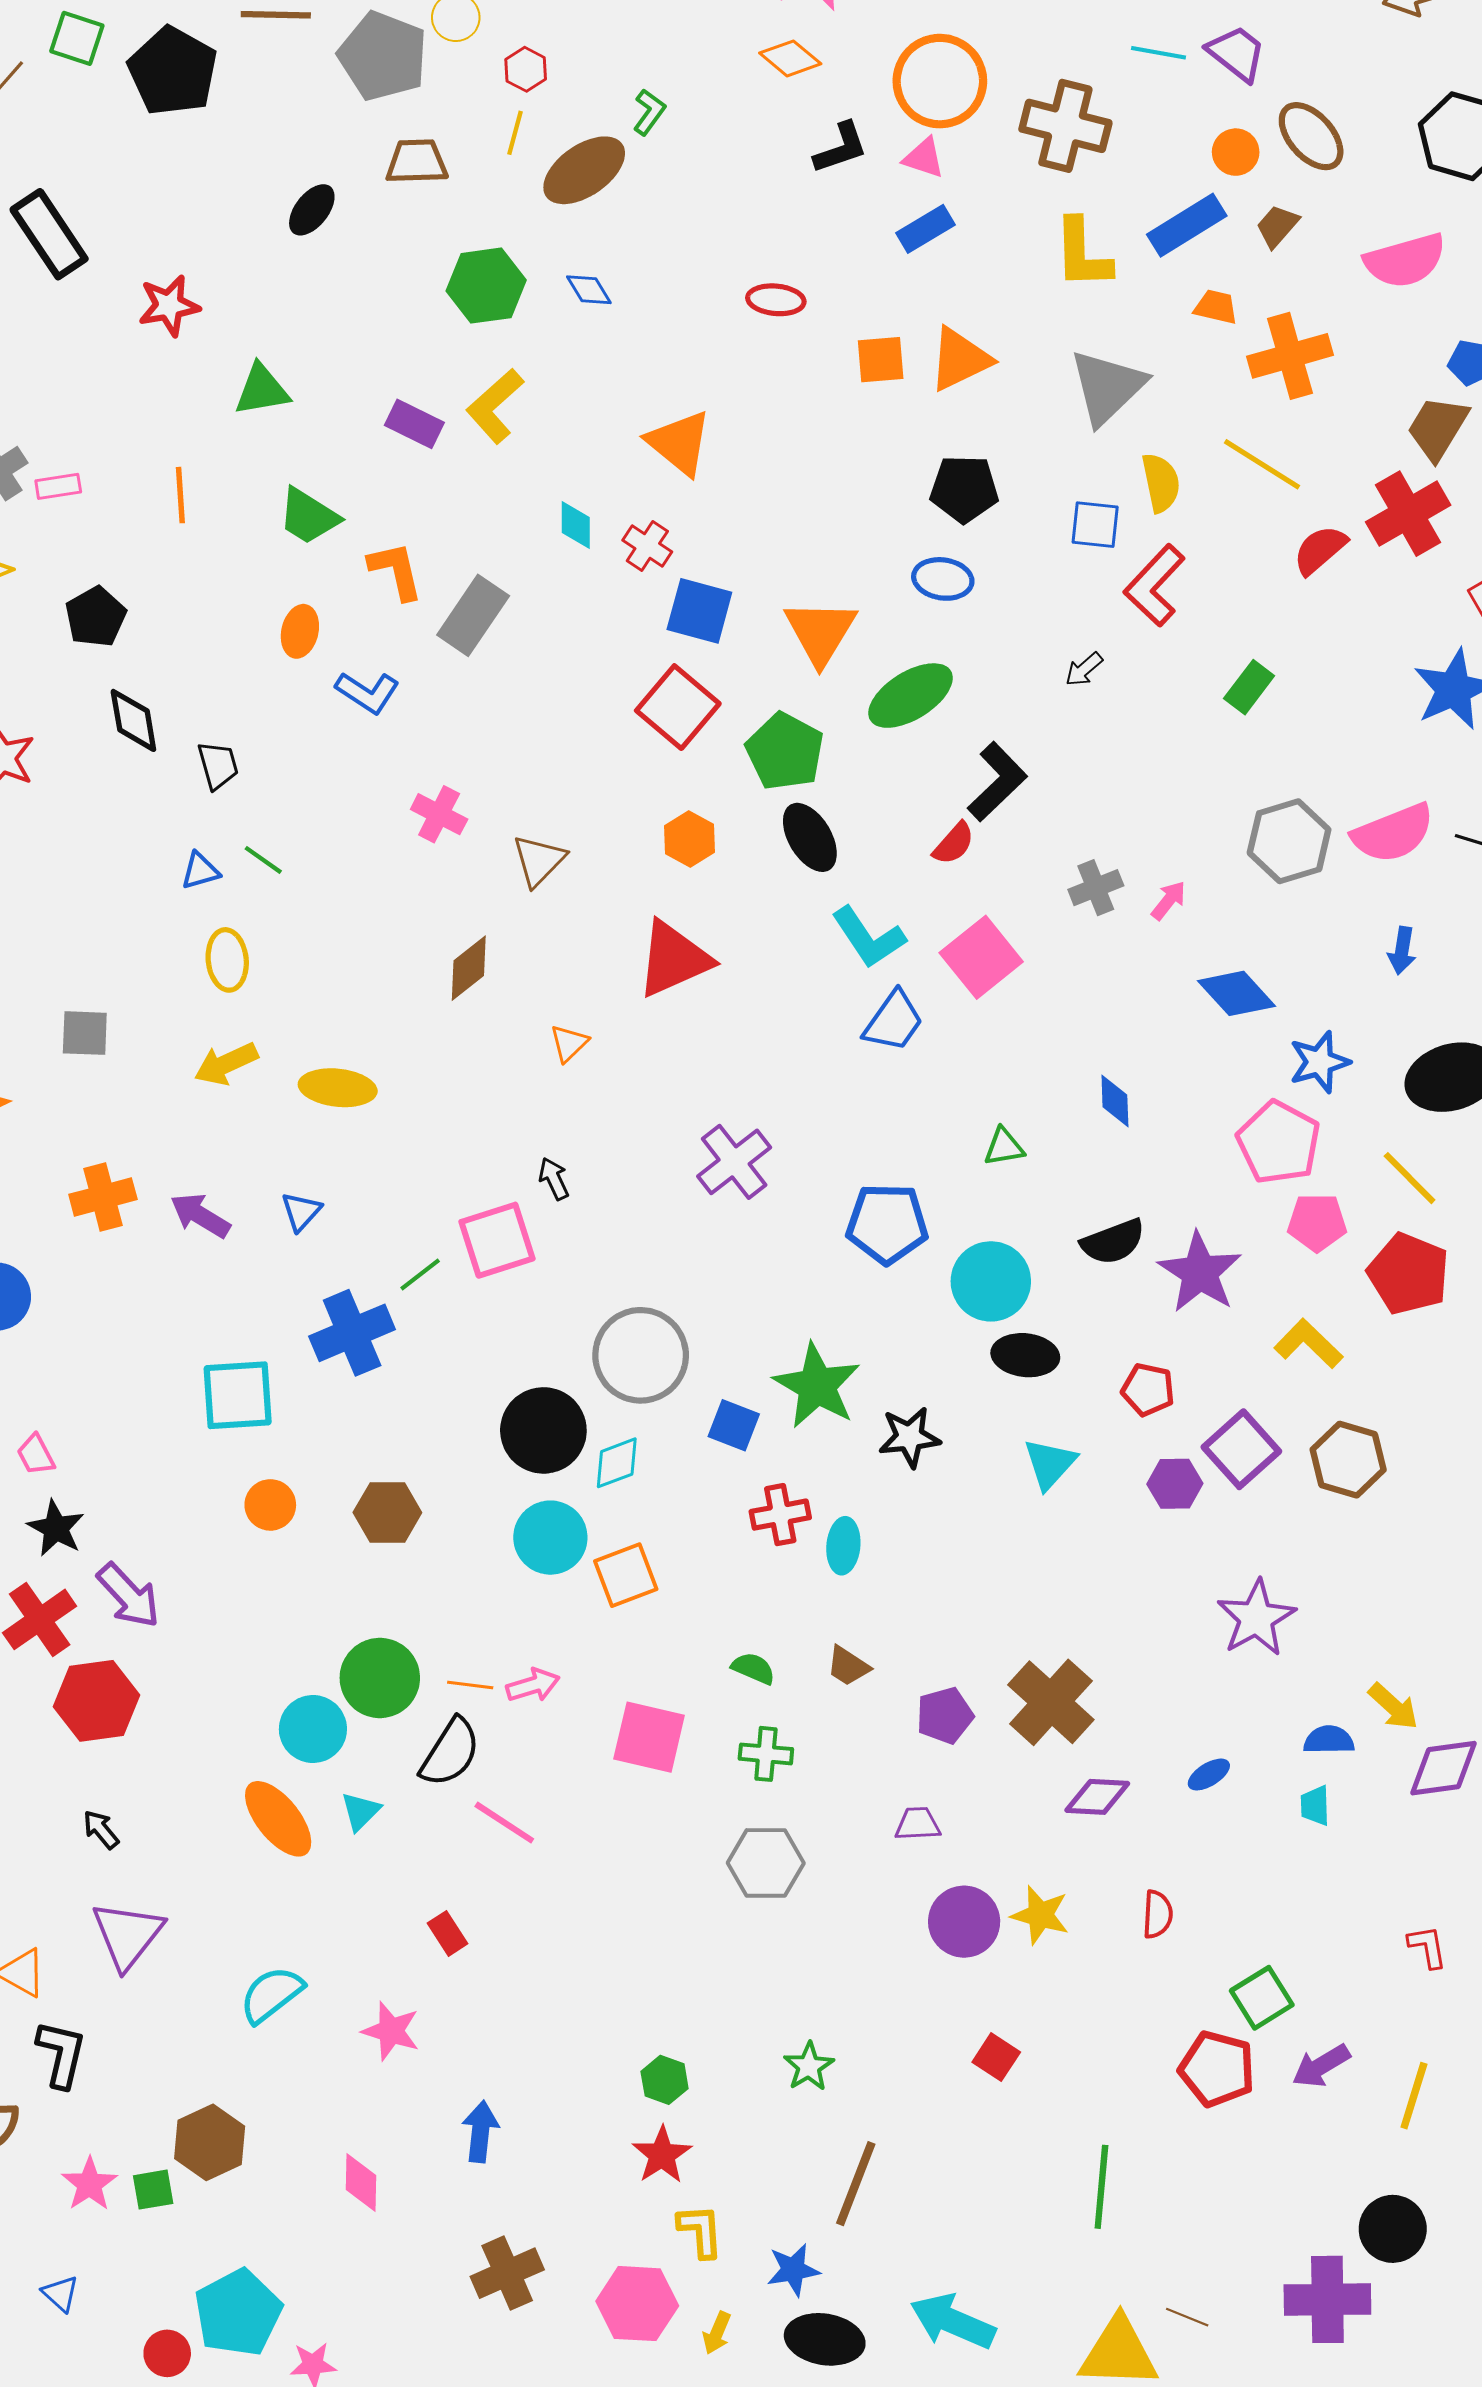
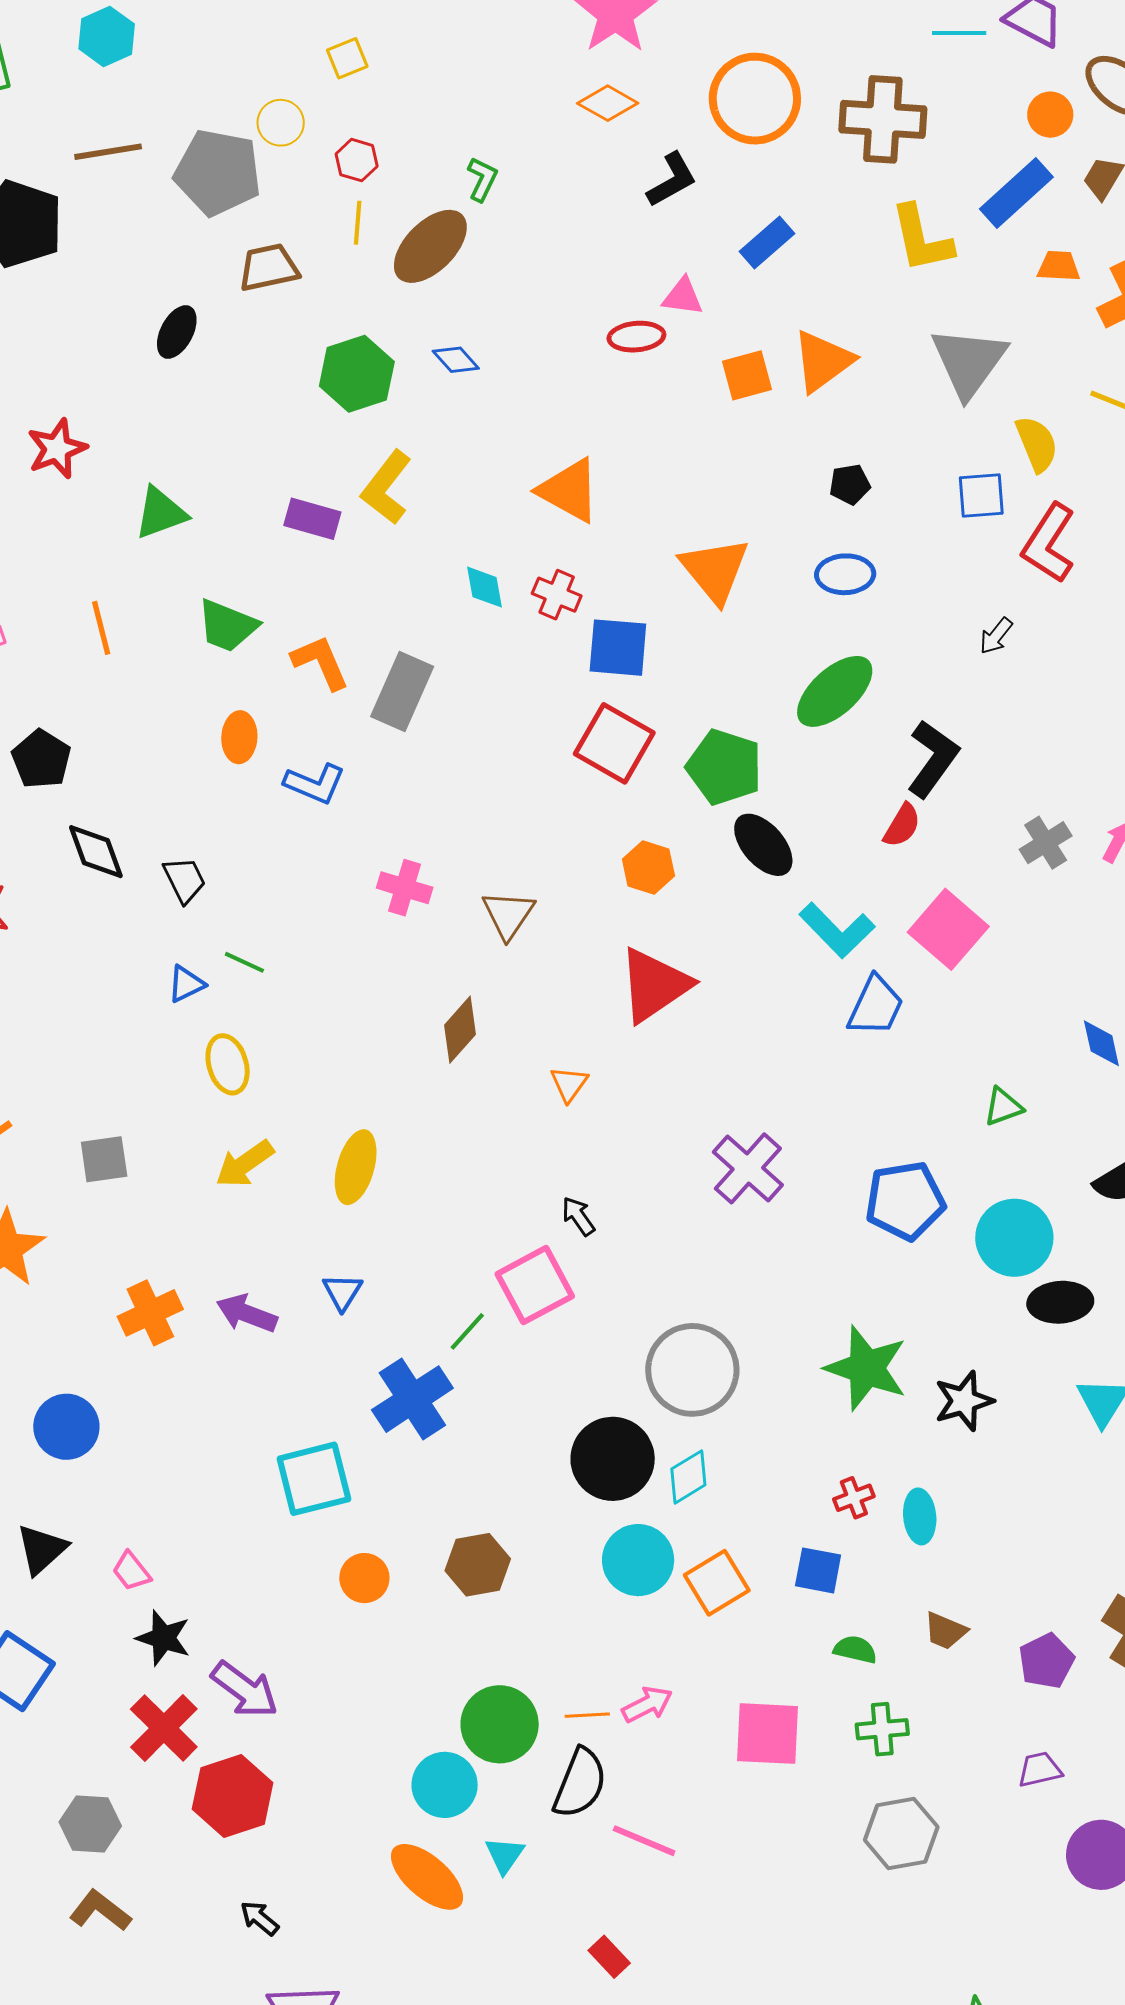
pink triangle: (924, 158) -> (683, 297), moved
black pentagon: (964, 489) -> (850, 484), size x0.6
orange triangle: (820, 632) -> (715, 570), moved
yellow ellipse: (338, 1088) -> (356, 1167), turned -70
blue square: (734, 1425) -> (818, 1570), moved
red cross: (780, 1515) -> (854, 1498), size x0.7

